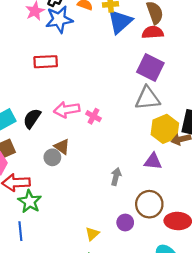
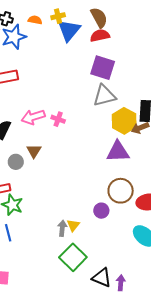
brown triangle: (62, 147) -> (34, 151), turned 35
gray circle: (52, 157) -> (16, 162), moved
purple triangle: (153, 161) -> (118, 152), size x1.4
gray arrow: (116, 177) -> (62, 228), moved

